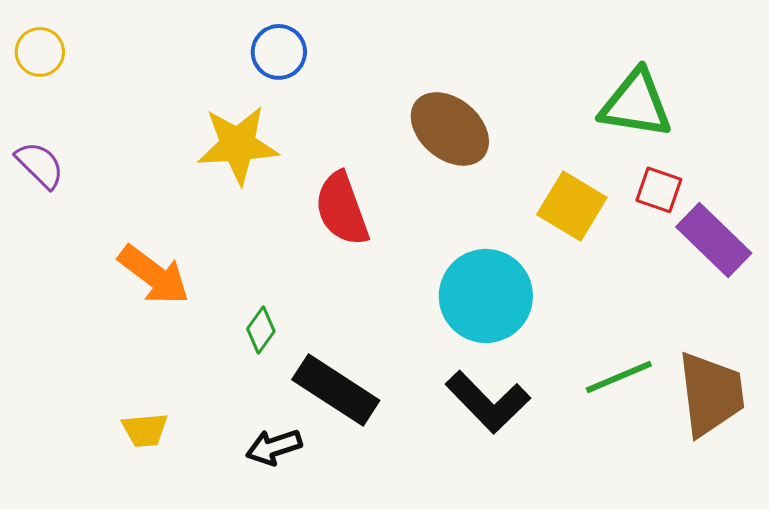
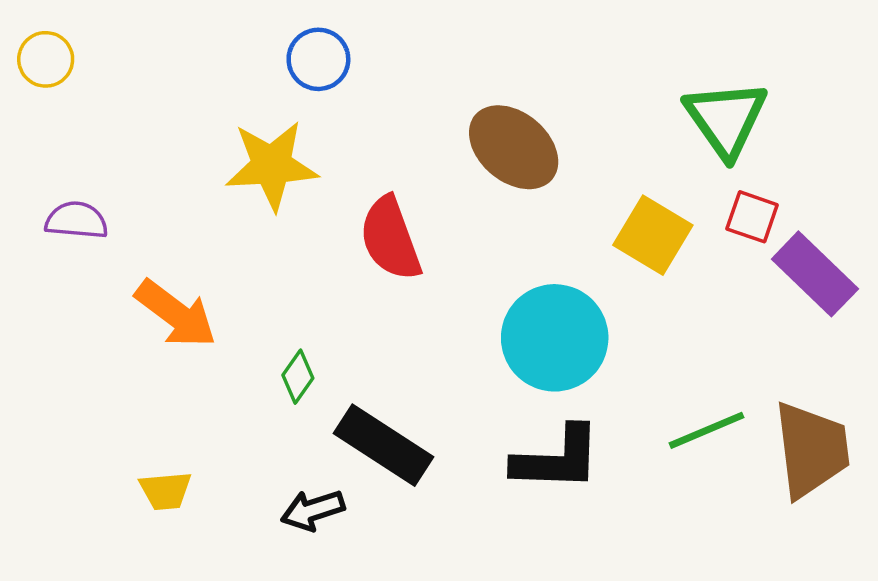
green triangle: (636, 104) -> (726, 119), turned 46
purple semicircle: (40, 165) -> (76, 220), moved, turned -40
black L-shape: (488, 402) -> (557, 459), turned -44

